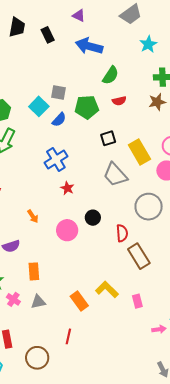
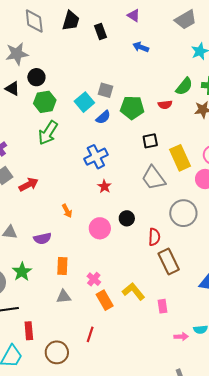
blue arrow: (89, 46) -> (141, 47), size x0.6
green semicircle: (111, 75) -> (184, 86), moved
pink cross: (13, 299) -> (94, 279), moved

